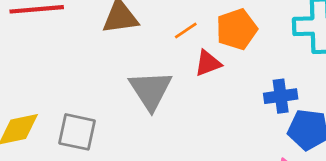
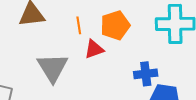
orange line: (186, 31) -> (79, 25), turned -66

